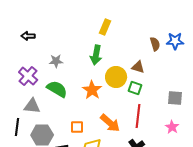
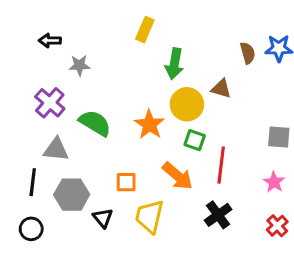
yellow rectangle: (105, 27) -> (145, 30), moved
green arrow: (96, 55) -> (174, 64), moved
gray star: (56, 61) -> (79, 65), moved
green square: (135, 88) -> (195, 140), moved

